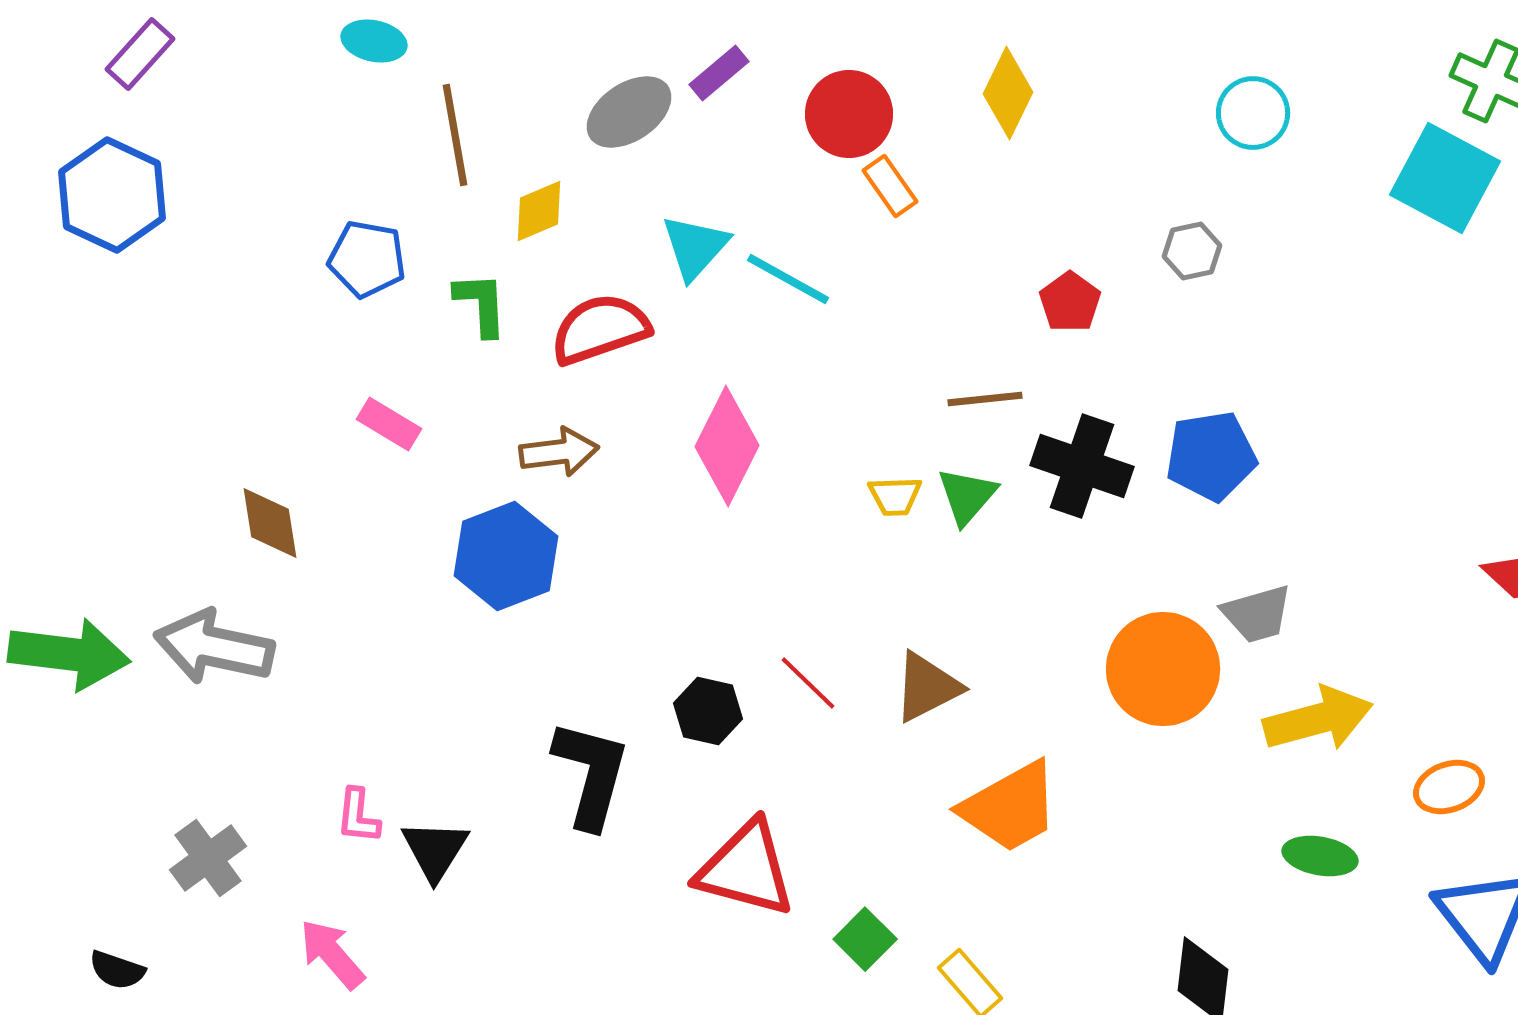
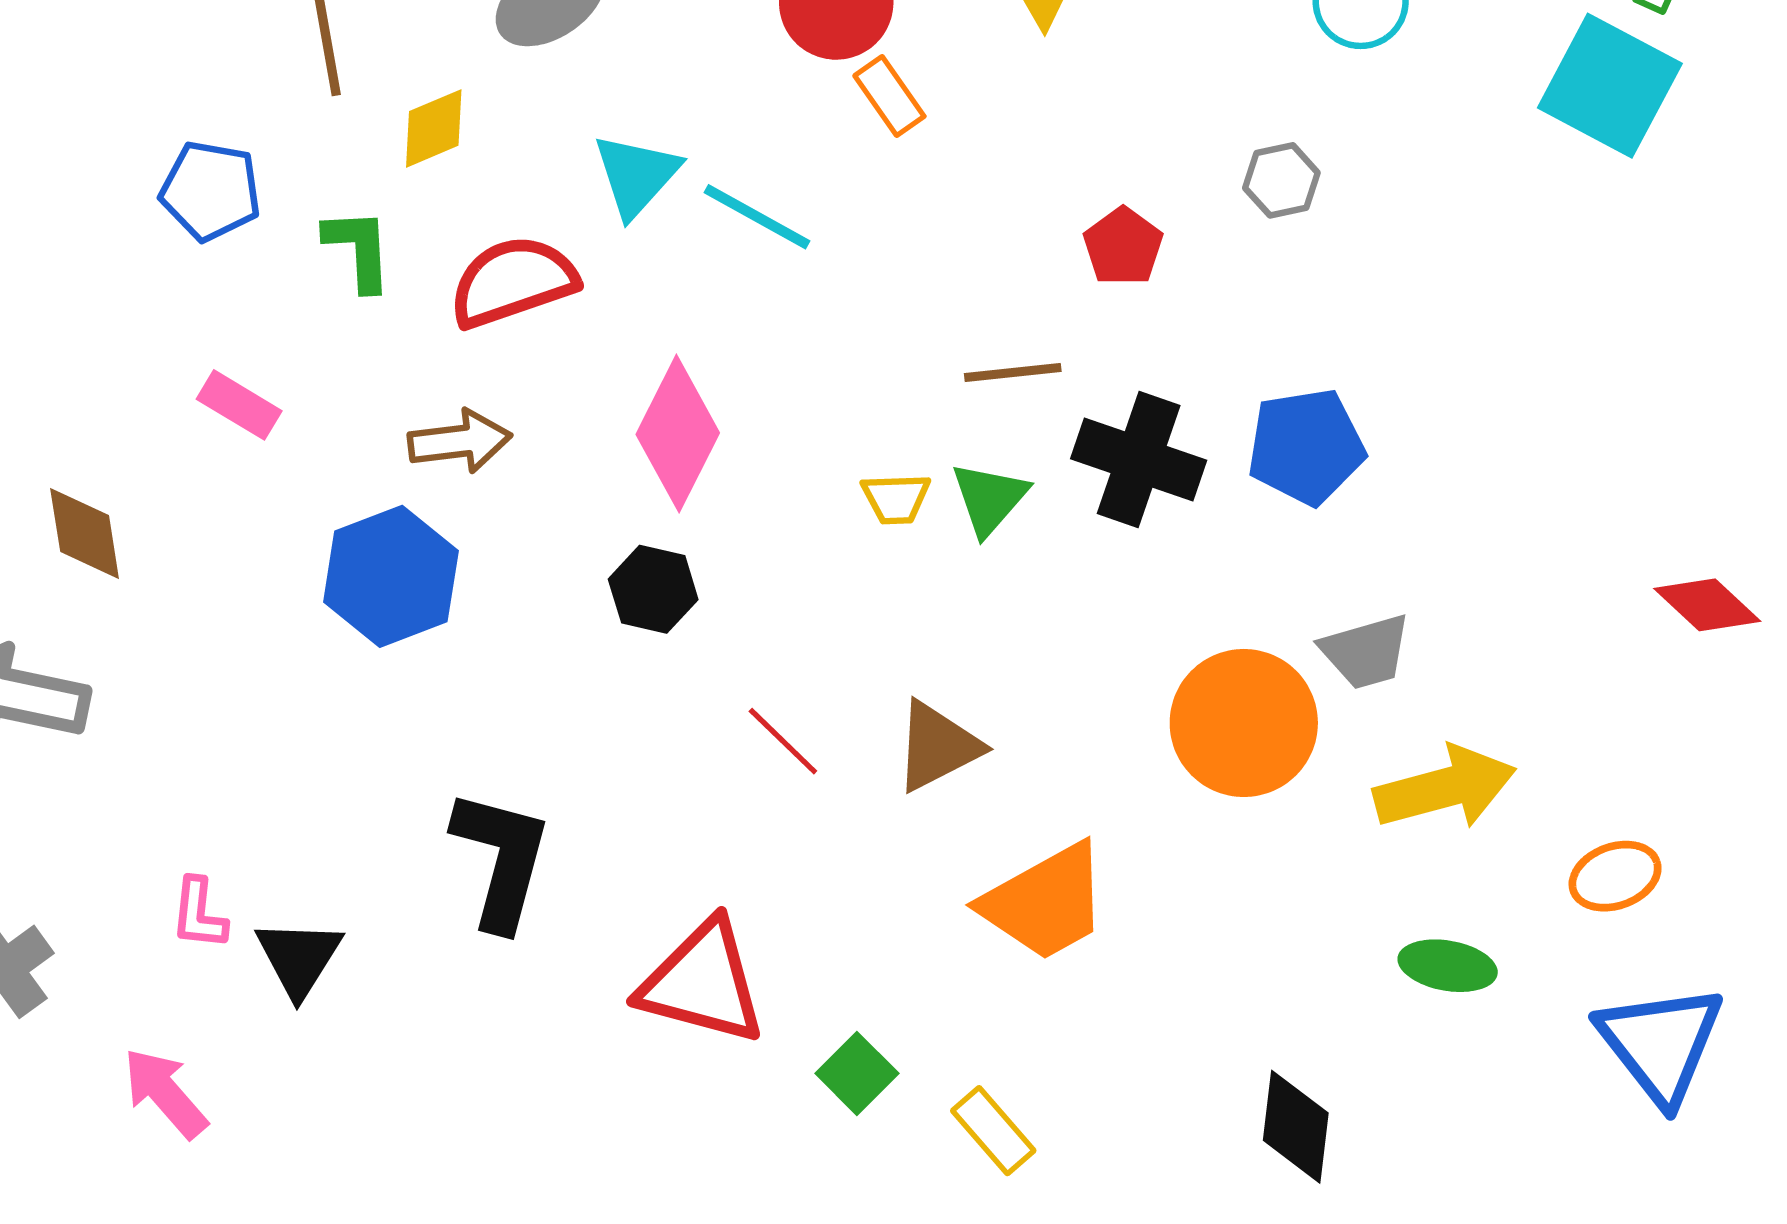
black hexagon: (708, 711) -> (653, 589), moved

